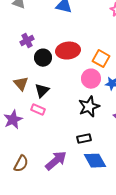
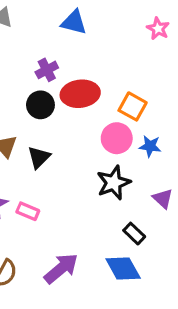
purple cross: (27, 41) -> (47, 70), moved
pink rectangle: (38, 110) -> (28, 211), moved
black rectangle: (84, 139) -> (134, 234), moved, turned 56

